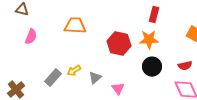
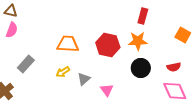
orange trapezoid: (75, 26) -> (68, 44), moved
pink semicircle: (31, 37) -> (12, 30), moved
gray rectangle: (53, 78) -> (26, 64), moved

